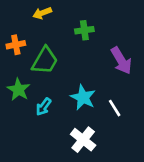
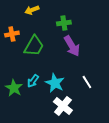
purple arrow: (121, 61) -> (72, 46), moved
green star: (18, 90) -> (14, 88), moved
cyan star: (83, 97) -> (55, 83), moved

